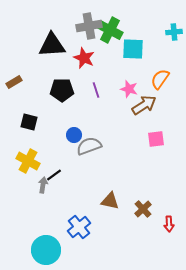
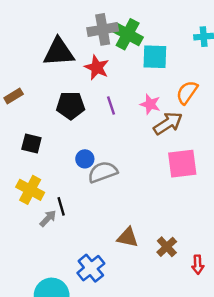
pink square: (156, 139) -> (182, 164), size x1.5
black line: (54, 175) -> (61, 206), turned -70
gray arrow: (43, 185) -> (48, 218), turned 35

